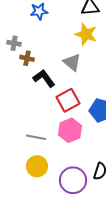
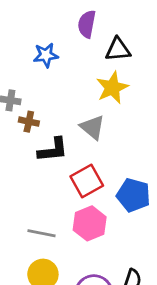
yellow star: (86, 34) -> (112, 88), turned 30
black L-shape: (44, 78) -> (53, 150), turned 120

